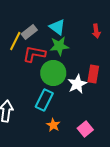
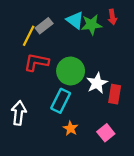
red arrow: (96, 31) -> (112, 17), moved
green star: (59, 46) -> (91, 25), moved
red L-shape: (34, 54) -> (36, 62), moved
red rectangle: (93, 74) -> (115, 94), moved

